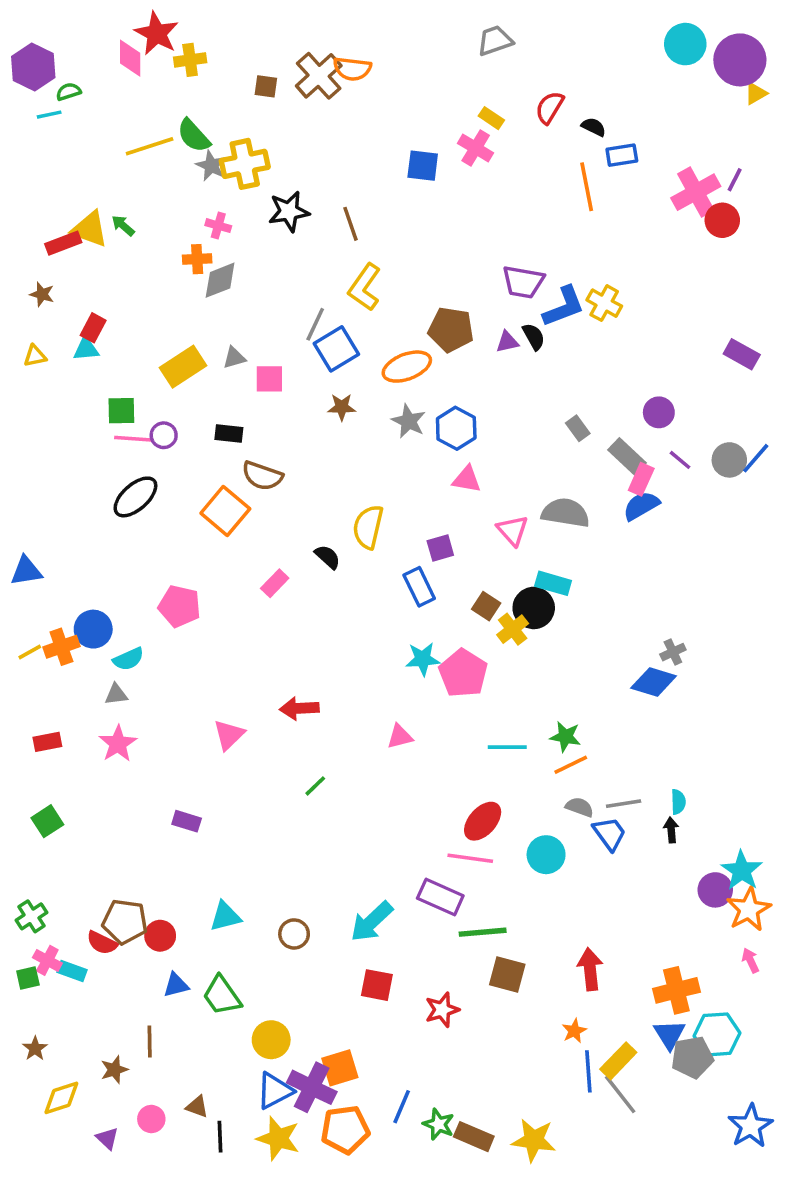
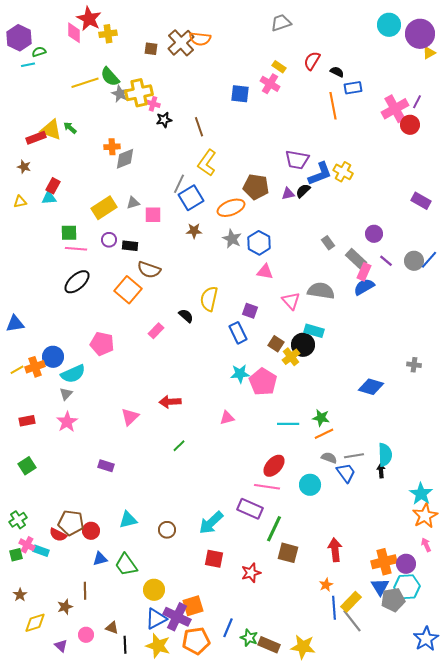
black star: (289, 211) -> (164, 120), size x0.7
pink cross: (218, 226) -> (153, 104), moved
black semicircle: (534, 337) -> (303, 191), turned -105
purple circle: (164, 435) -> (109, 240), moved
purple square: (440, 548) -> (250, 311), turned 35
gray cross: (673, 652) -> (414, 365), moved, turned 32
cyan semicircle: (128, 659) -> (73, 374), size x1.4
gray triangle: (116, 694) -> (66, 394), turned -40
cyan semicircle: (678, 802) -> (385, 455), size x1.6
purple circle: (715, 890) -> (406, 564), moved
green line: (483, 932) -> (274, 529), turned -60

